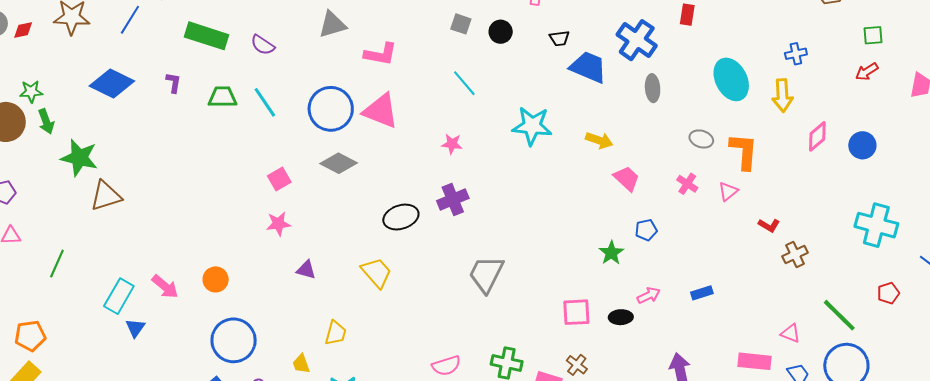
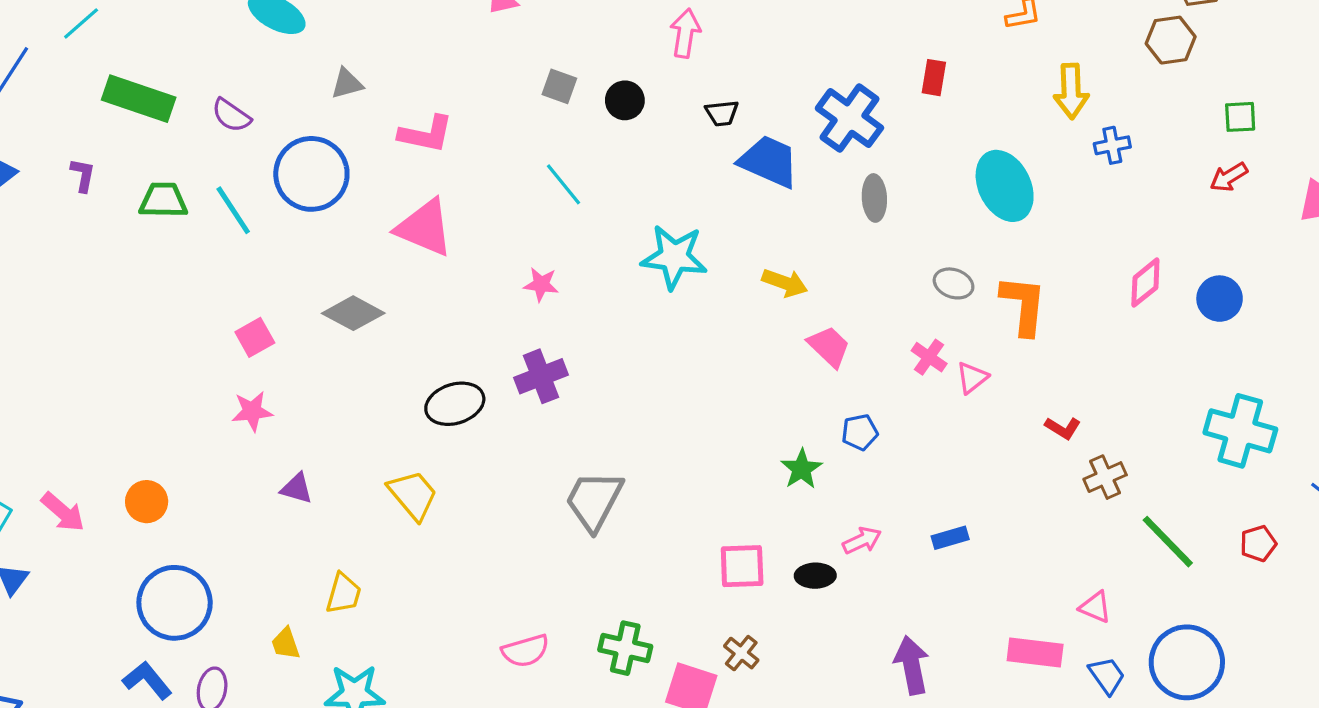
gray triangle: (332, 25) -> (347, 84), size x0.7
yellow arrow: (782, 95) -> (1071, 91), moved
blue circle: (331, 109) -> (311, 174), moved
pink triangle: (728, 191) -> (972, 378), moved
green line: (839, 315) -> (1168, 542), moved

